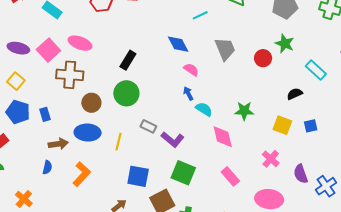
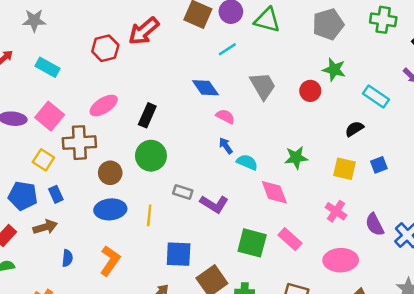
pink ellipse: (80, 43) -> (104, 105), moved, turned -45
yellow square: (16, 81) -> (43, 160), moved
brown arrow: (58, 144) -> (45, 227), moved
green square: (183, 173) -> (252, 243), moved

